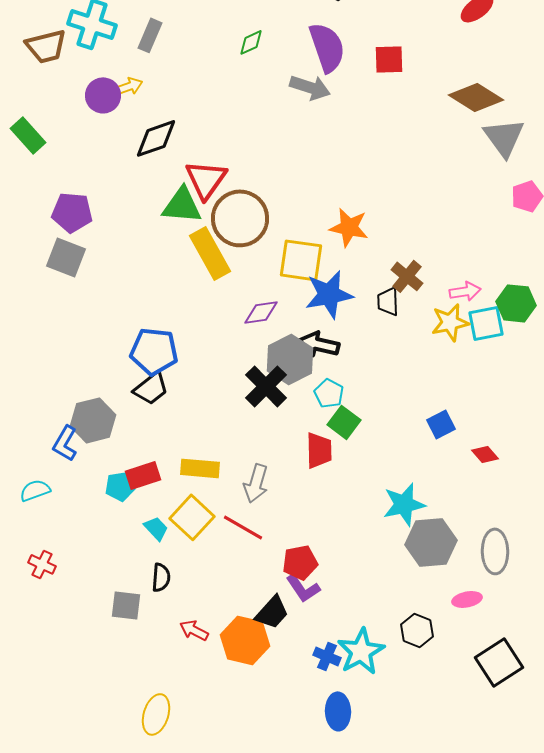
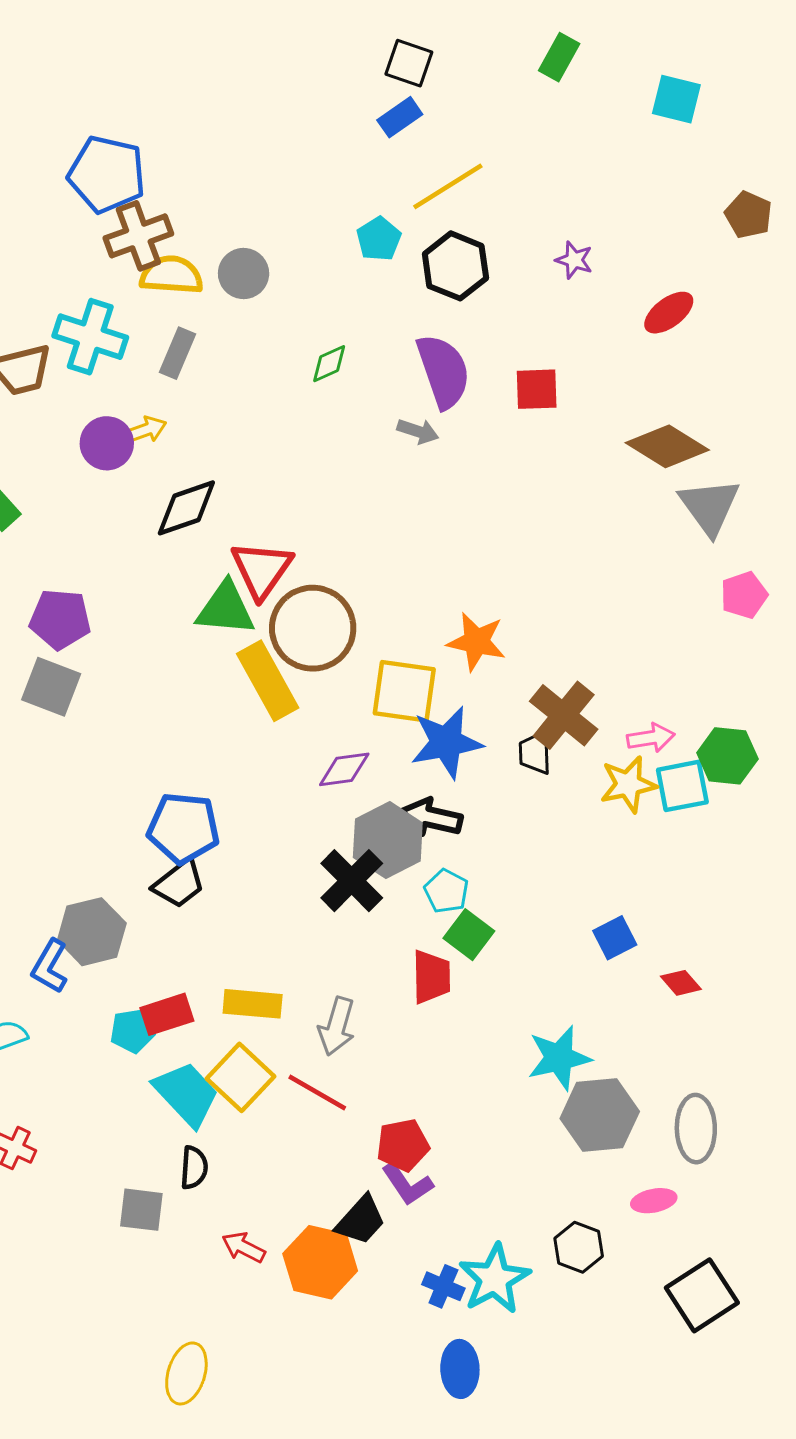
gray arrow: (310, 87) -> (418, 431), size x0.7
brown cross: (407, 276) -> (564, 715), size x1.4
cyan trapezoid: (156, 528) -> (186, 1094), size x1.8

